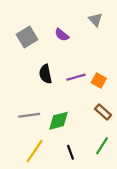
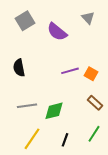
purple semicircle: (62, 35) -> (57, 32), size x1.5
gray square: (27, 37) -> (25, 21), moved
black semicircle: (45, 74) -> (19, 68), moved
black line: (70, 152) -> (65, 140), turned 40

